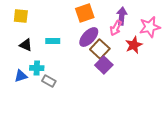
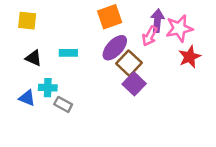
pink star: (150, 27) -> (179, 28), moved
red star: (134, 45) -> (190, 57), moved
blue triangle: (21, 76) -> (27, 98), turned 40

